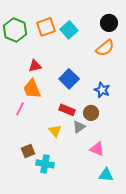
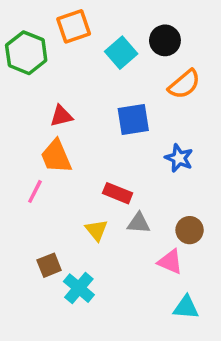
black circle: (109, 23) -> (165, 40), moved
orange square: (46, 27) -> (74, 26), moved
blue square: (69, 79) -> (133, 119), moved, turned 36
brown circle: (91, 113) -> (190, 230), moved
gray triangle: (79, 127) -> (139, 223), turned 40
cyan cross: (45, 164) -> (79, 288), turned 30

